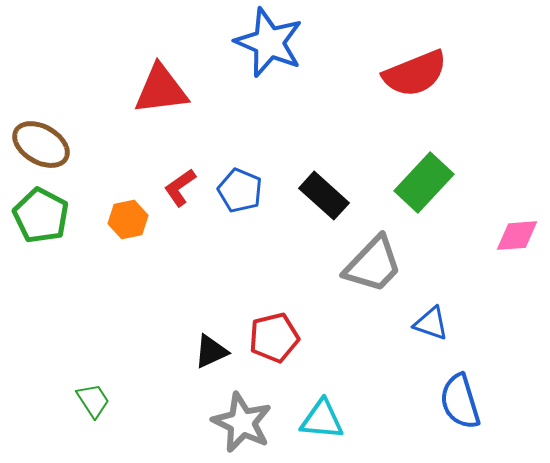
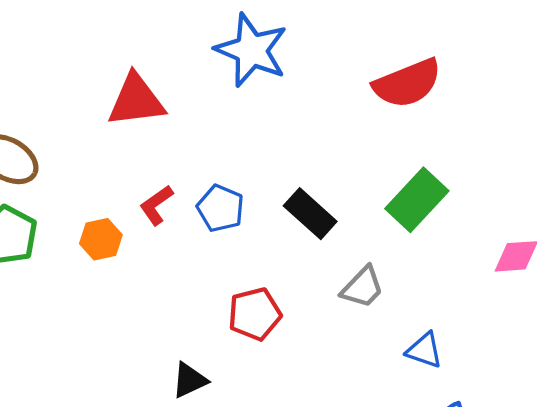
gray trapezoid: (373, 265) -> (362, 287), size x0.7
red pentagon: (274, 338) -> (255, 314), moved

